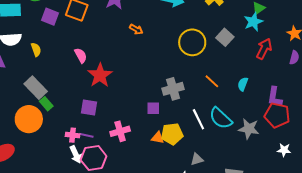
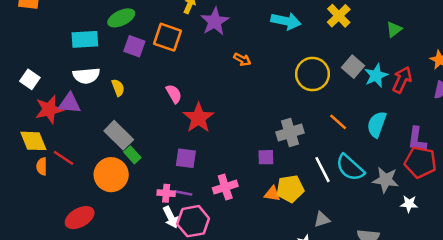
cyan star: (253, 22) -> (376, 76), moved
cyan semicircle: (243, 84) -> (377, 124), size x1.5
white star: (284, 150) -> (409, 204), moved

